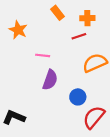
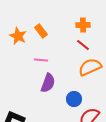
orange rectangle: (58, 13) -> (41, 31), moved
red line: (79, 36) -> (83, 45), moved, turned 56

